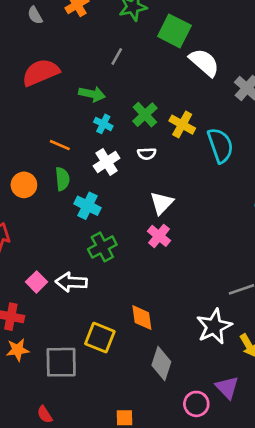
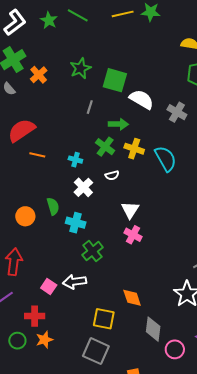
gray line: (117, 57) -> (90, 107), moved
green arrow: (92, 94) -> (118, 124), moved
orange line: (60, 145) -> (37, 155), moved
gray square: (61, 362) -> (96, 351), moved, turned 36
pink circle: (196, 404) -> (175, 349), moved

